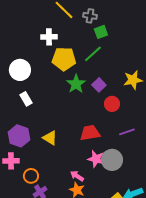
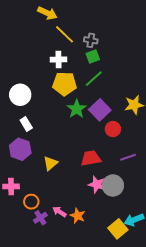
green square: (101, 32) -> (93, 56), moved
white cross: (49, 37) -> (58, 59), moved
purple square: (99, 85) -> (100, 110), size x1.5
purple hexagon: (19, 136) -> (20, 149), moved
yellow triangle: (50, 138) -> (50, 163), turned 49
pink arrow: (77, 176) -> (59, 212), moved

